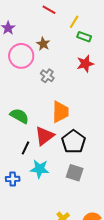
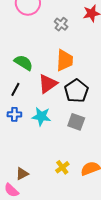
gray cross: (47, 76) -> (61, 24), moved
black line: (26, 148) -> (15, 89), moved
blue cross: (13, 179) -> (14, 114), moved

